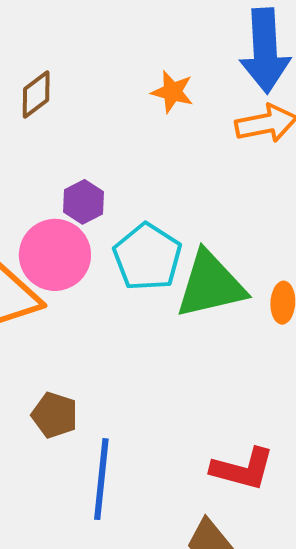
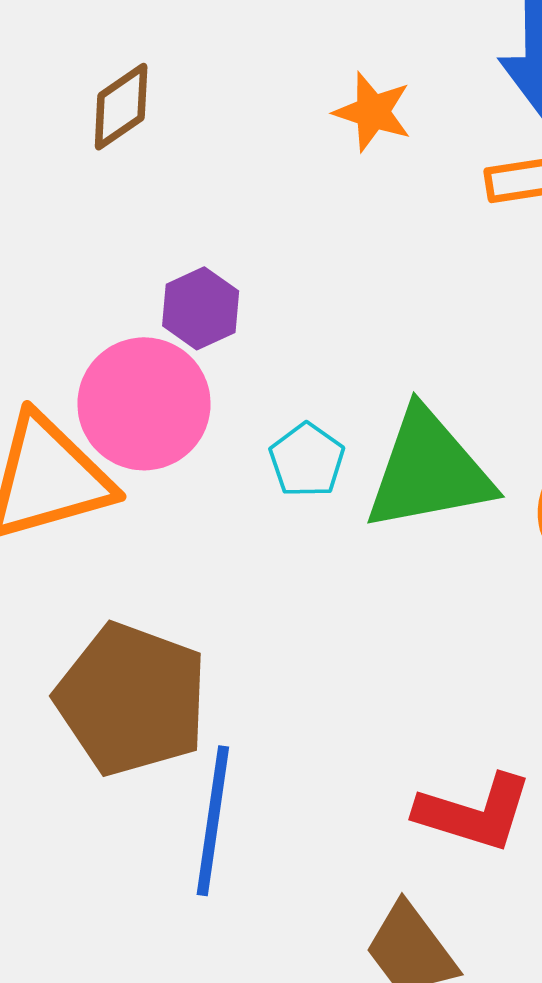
cyan pentagon: (147, 257) -> (307, 460), moved, size x0.6
brown pentagon: (55, 415) -> (132, 699), size x1.8

